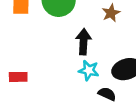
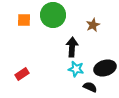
red rectangle: (18, 77) -> (22, 74), turned -32

